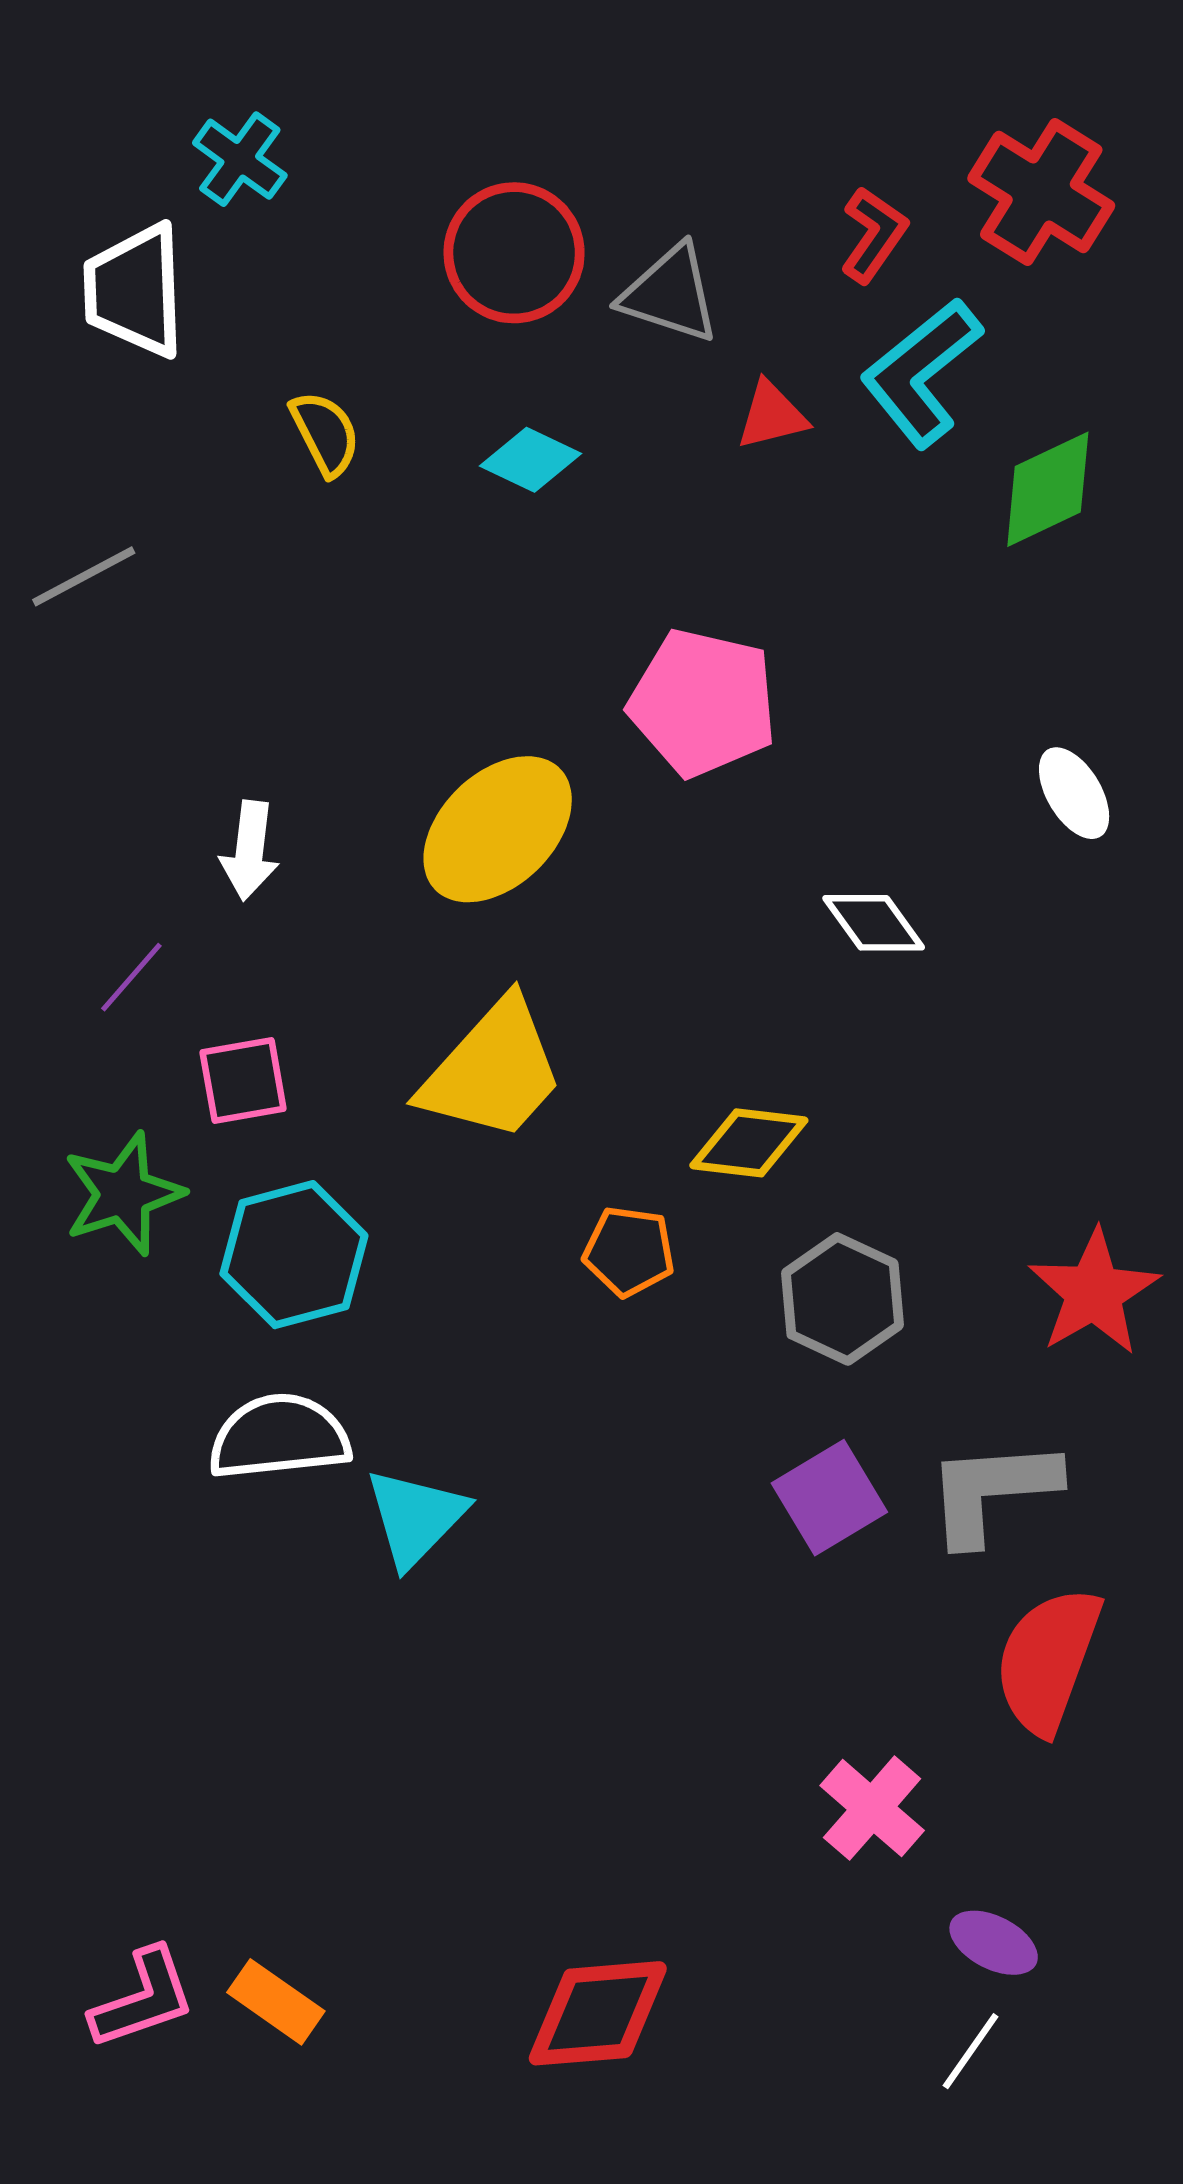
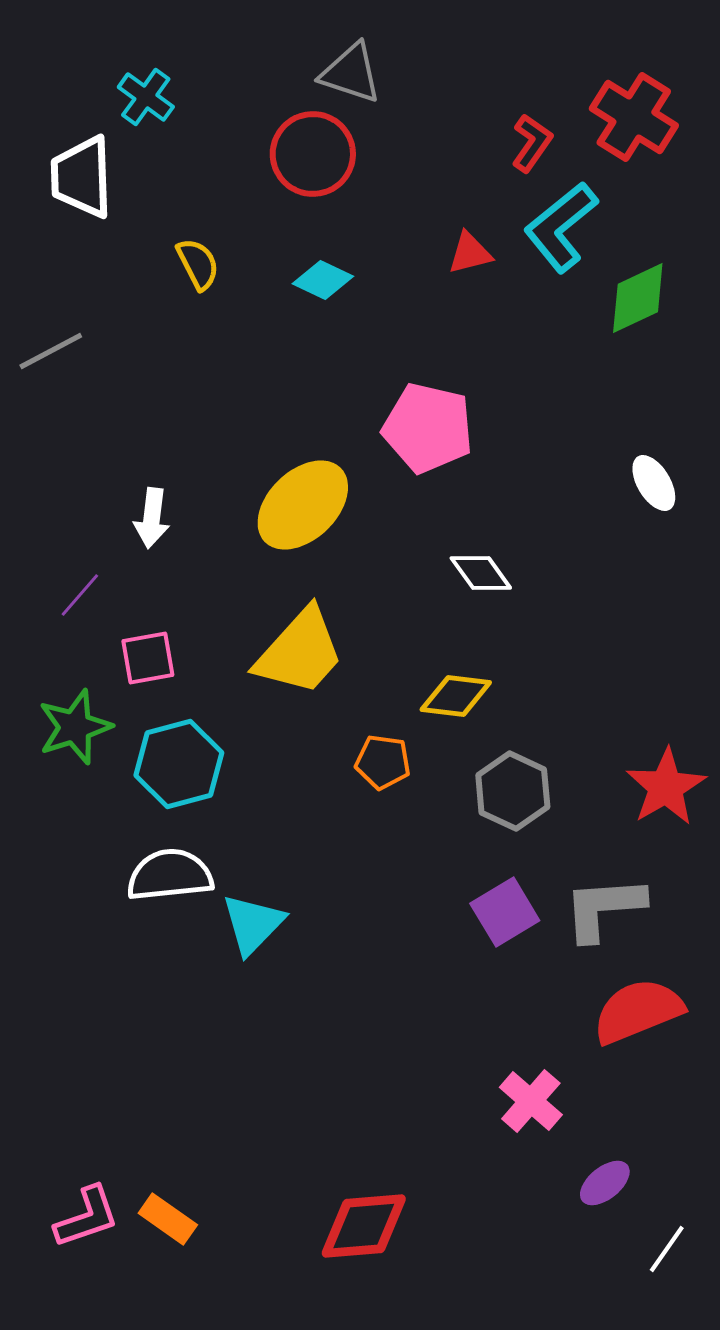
gray triangle: (670, 294) -> (351, 73), moved
white diamond: (874, 923) -> (481, 573), moved
red semicircle: (1048, 1660) -> (638, 1011), turned 48
purple ellipse: (994, 1943) -> (605, 1183), turned -66
white line: (971, 2051) -> (667, 1249), moved

